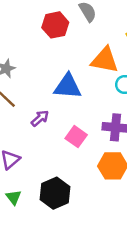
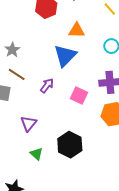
orange triangle: (105, 60) -> (77, 30), moved, size x0.7
blue triangle: (68, 86) -> (65, 56), turned -40

